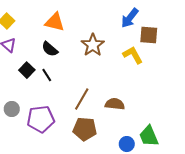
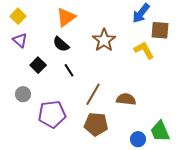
orange triangle: (55, 22) -> (66, 17), turned -50
black line: (47, 75) -> (69, 70), moved
gray circle: (12, 109) -> (23, 94), moved

